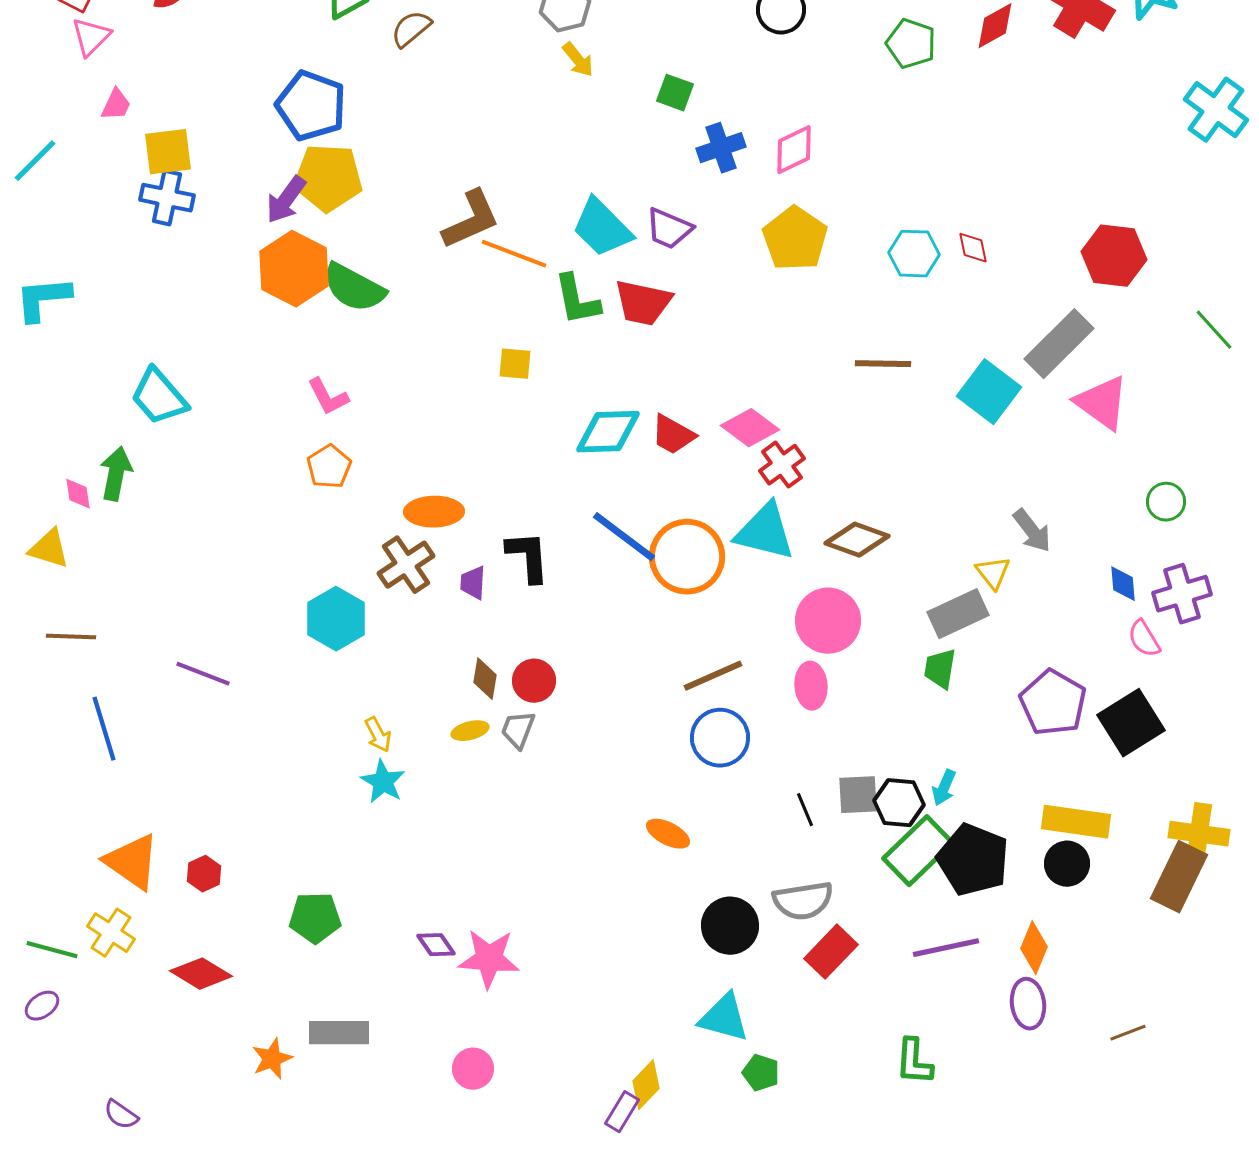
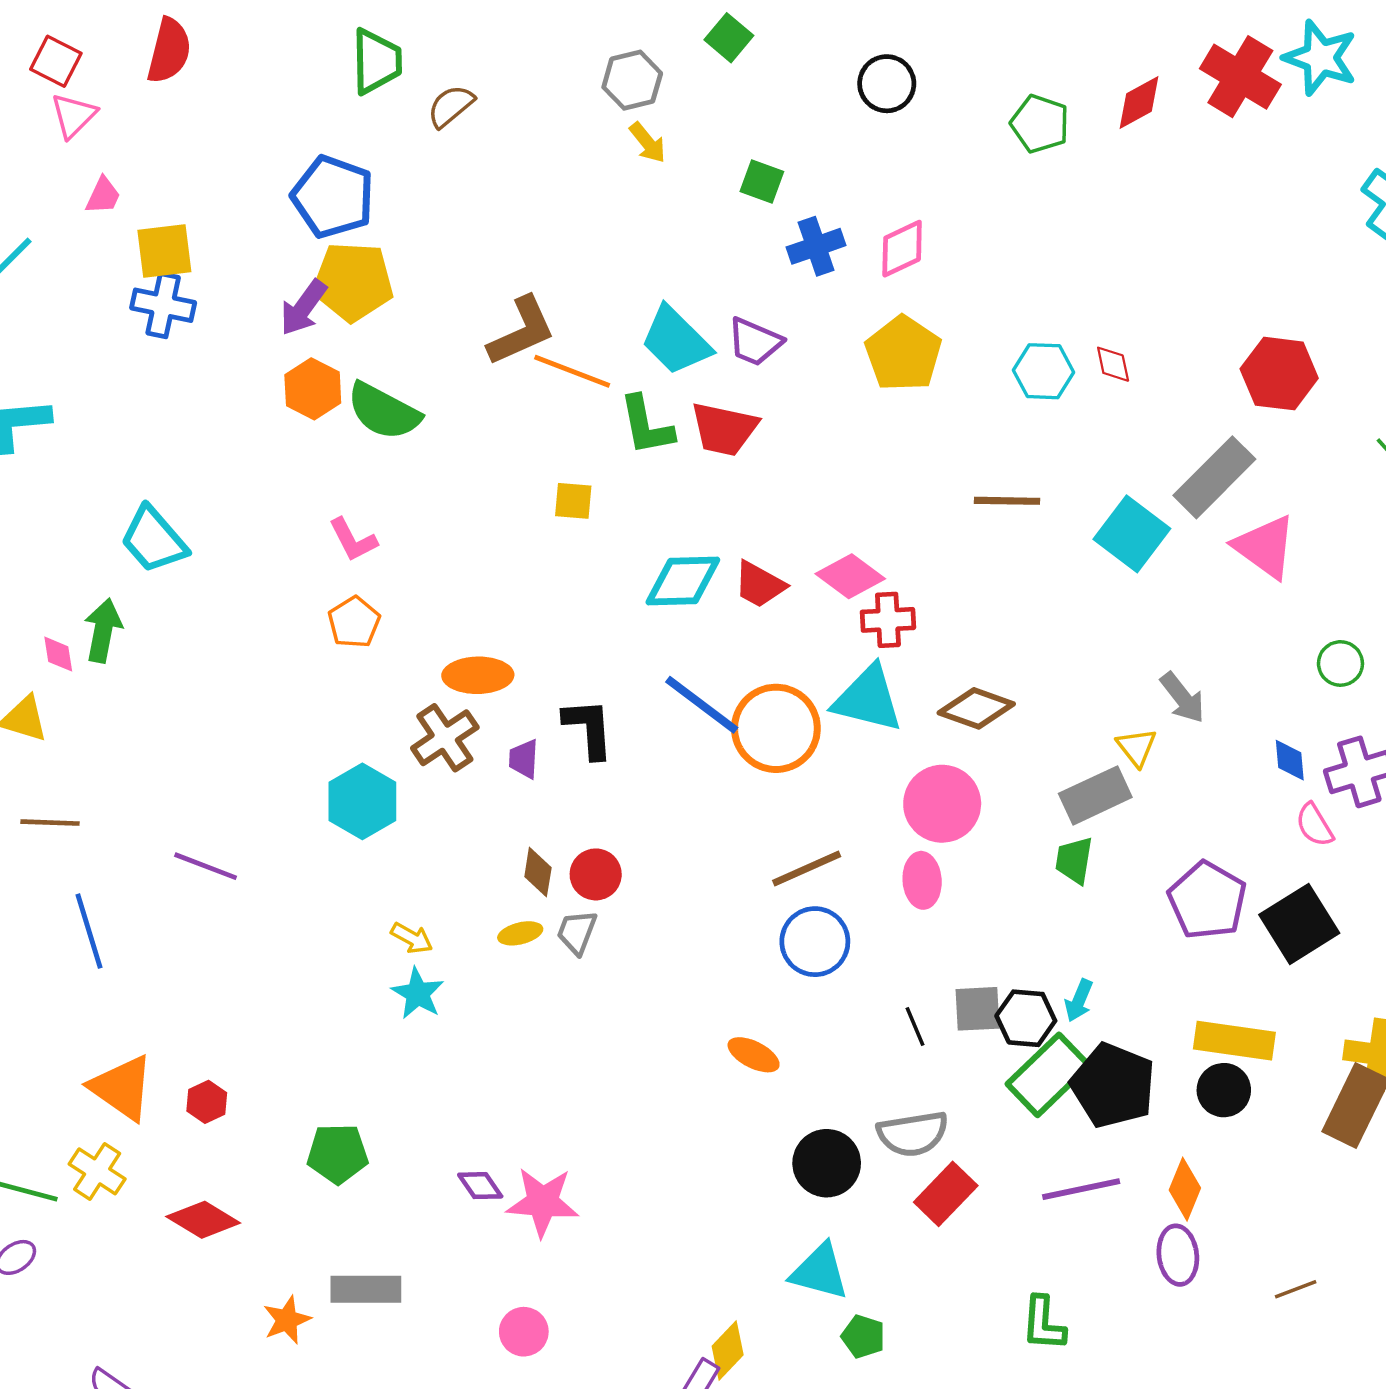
orange hexagon: (294, 269) -> (313, 389), size x0.7
red cross: (782, 465) -> (888, 620), turned 33
yellow arrow: (378, 735) -> (412, 938), turned -33

